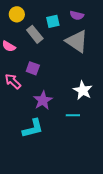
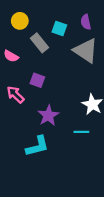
purple semicircle: (77, 15) -> (86, 22), turned 64
cyan square: (53, 21) -> (59, 29), turned 32

